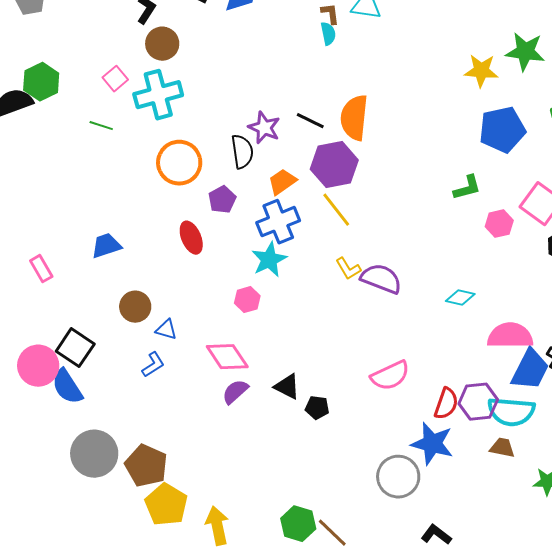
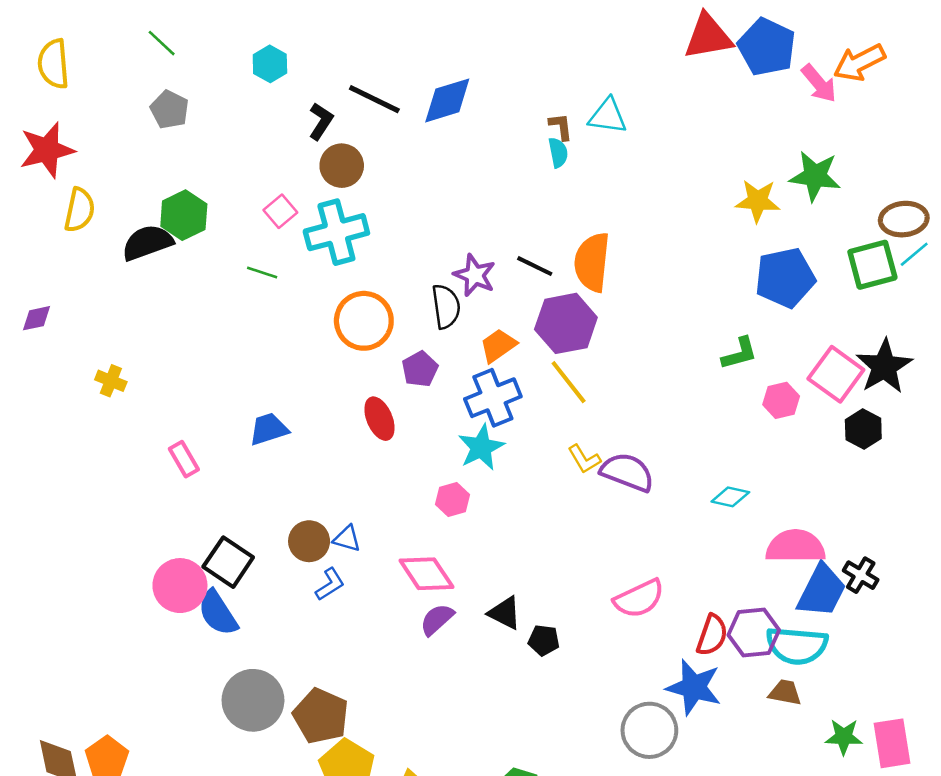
brown circle: (135, 307) -> (309, 541), moved

